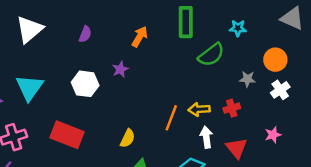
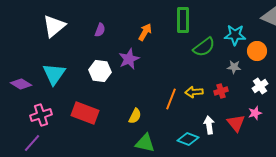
cyan star: (238, 28) -> (235, 35), moved, size x1.5
purple star: (120, 69) -> (129, 59), size x1.5
white cross: (280, 90) -> (260, 86), moved
white arrow: (206, 137) -> (209, 125), moved
red triangle: (237, 148) -> (236, 123), moved

